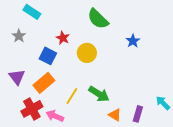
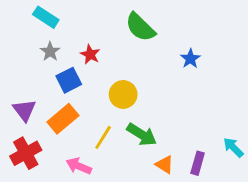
gray star: (19, 36) -> (50, 52), moved
yellow circle: (87, 53) -> (123, 94), moved
blue square: (48, 56) -> (69, 80), turned 36
red cross: (32, 109) -> (26, 153), moved

